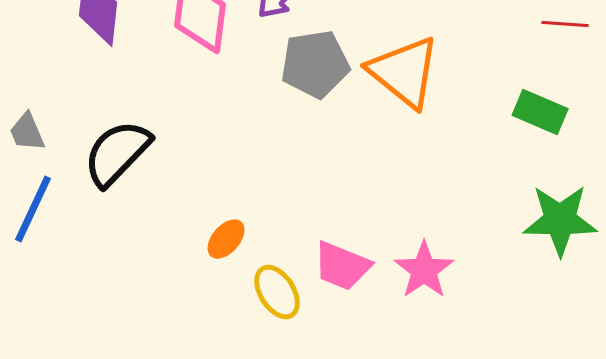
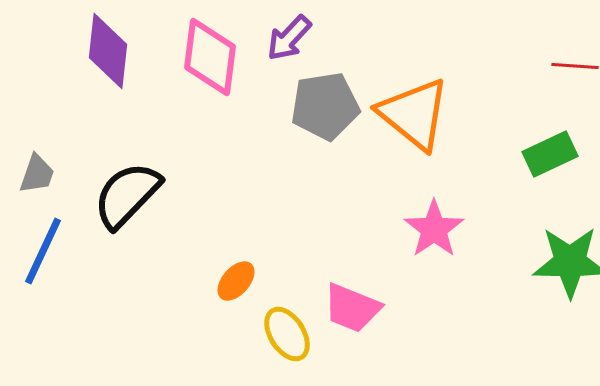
green rectangle: (540, 112) -> (550, 154), turned -48
gray trapezoid: (27, 132) -> (37, 174), turned -138
pink star: (424, 270) -> (434, 229), moved

